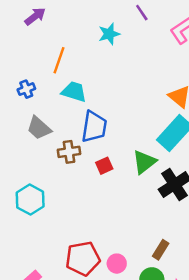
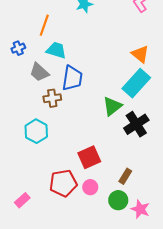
gray trapezoid: (39, 128) -> (39, 72), moved
red square: (104, 166) -> (89, 157), moved, size x1.6
cyan hexagon: (30, 200) -> (36, 131), moved

